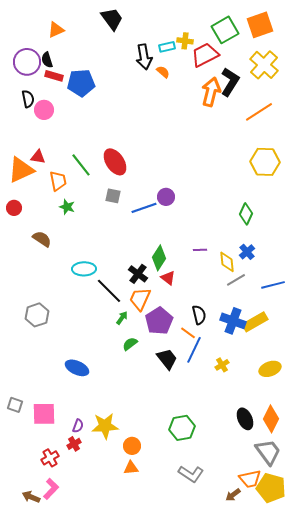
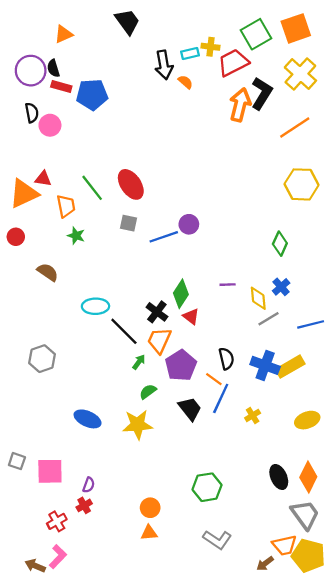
yellow star: (105, 426) -> (138, 425), moved

